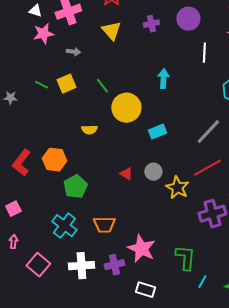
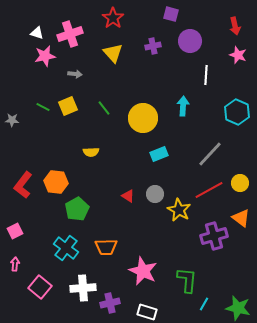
cyan arrow: (163, 79) -> (183, 106), moved
yellow circle: (126, 108) -> (143, 118), moved
purple cross: (114, 265) -> (110, 303), moved

